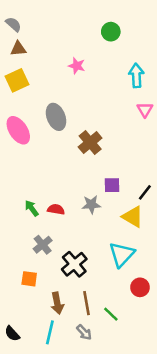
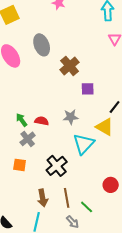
purple square: (112, 185) -> (88, 89), moved
gray cross: (43, 245) -> (28, 139), moved
cyan triangle: (122, 254) -> (84, 144), moved
orange square: (29, 279) -> (20, 165), moved
gray arrow: (84, 332) -> (73, 222), moved

